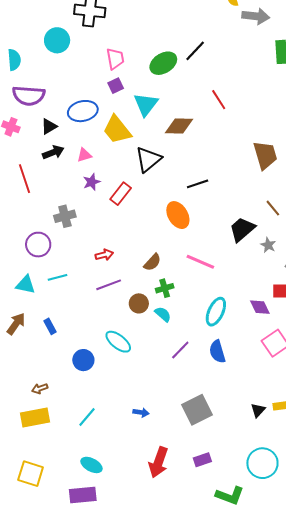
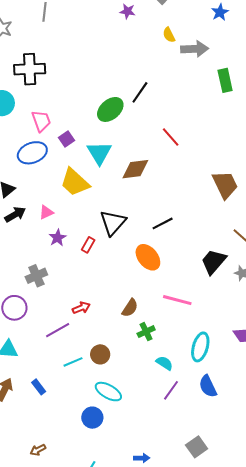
pink trapezoid: (115, 59) -> (41, 121), moved
blue ellipse: (83, 111) -> (32, 153), moved
black triangle: (148, 159) -> (113, 223), moved
red rectangle: (121, 194) -> (88, 245), size x0.7
cyan line: (58, 277) -> (73, 362), moved
purple line: (109, 285) -> (58, 330), moved
brown circle: (139, 303) -> (100, 354), moved
cyan semicircle: (163, 314) -> (164, 363), moved
blue circle: (83, 360) -> (92, 418), moved
gray square: (197, 410) -> (197, 447), size x0.7

